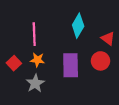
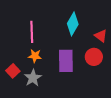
red square: (14, 63) -> (13, 71), moved

